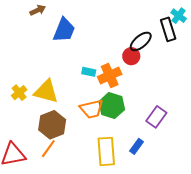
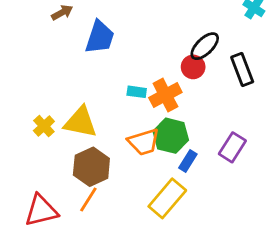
black rectangle: (168, 29) -> (242, 69), moved
blue rectangle: (136, 146) -> (188, 161), moved
yellow rectangle: (106, 151) -> (167, 198), turned 48

